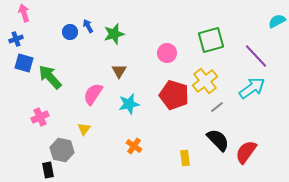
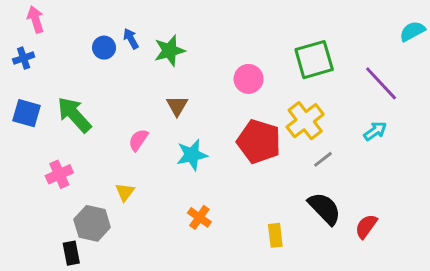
blue square: (24, 63) -> (27, 113), moved
cyan arrow: (252, 88) -> (375, 131), size x0.6
pink semicircle: (93, 94) -> (138, 140), size x0.7
red semicircle: (246, 152) -> (366, 226), size x0.7

